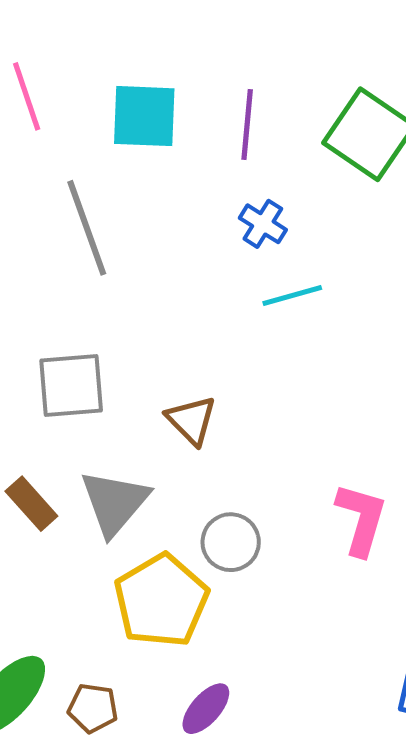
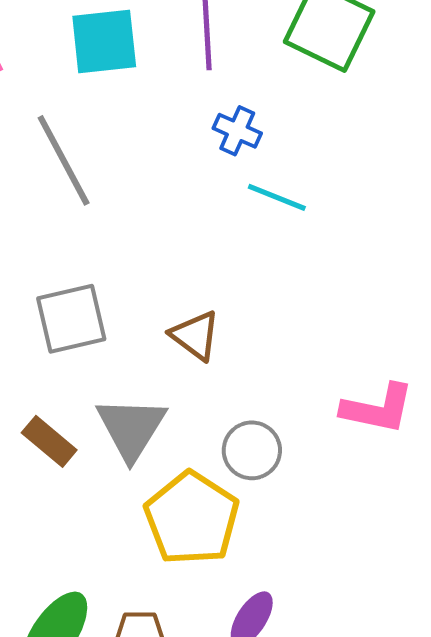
cyan line: (292, 295) -> (277, 197), turned 46
pink L-shape: (361, 519) -> (378, 409), turned 94

